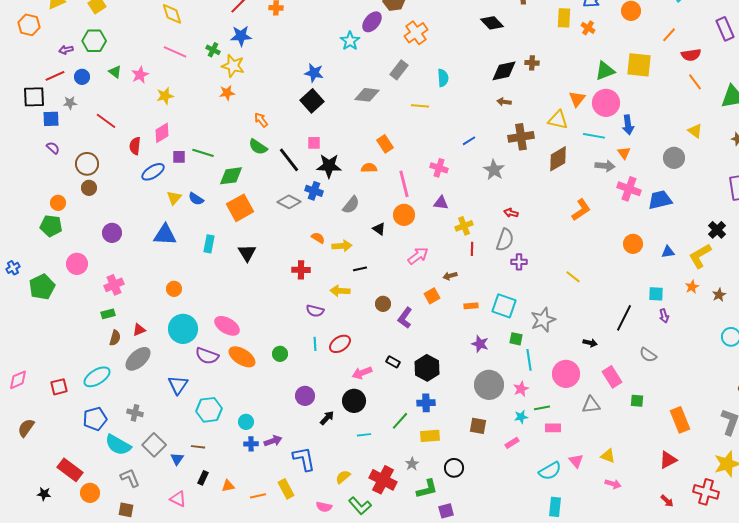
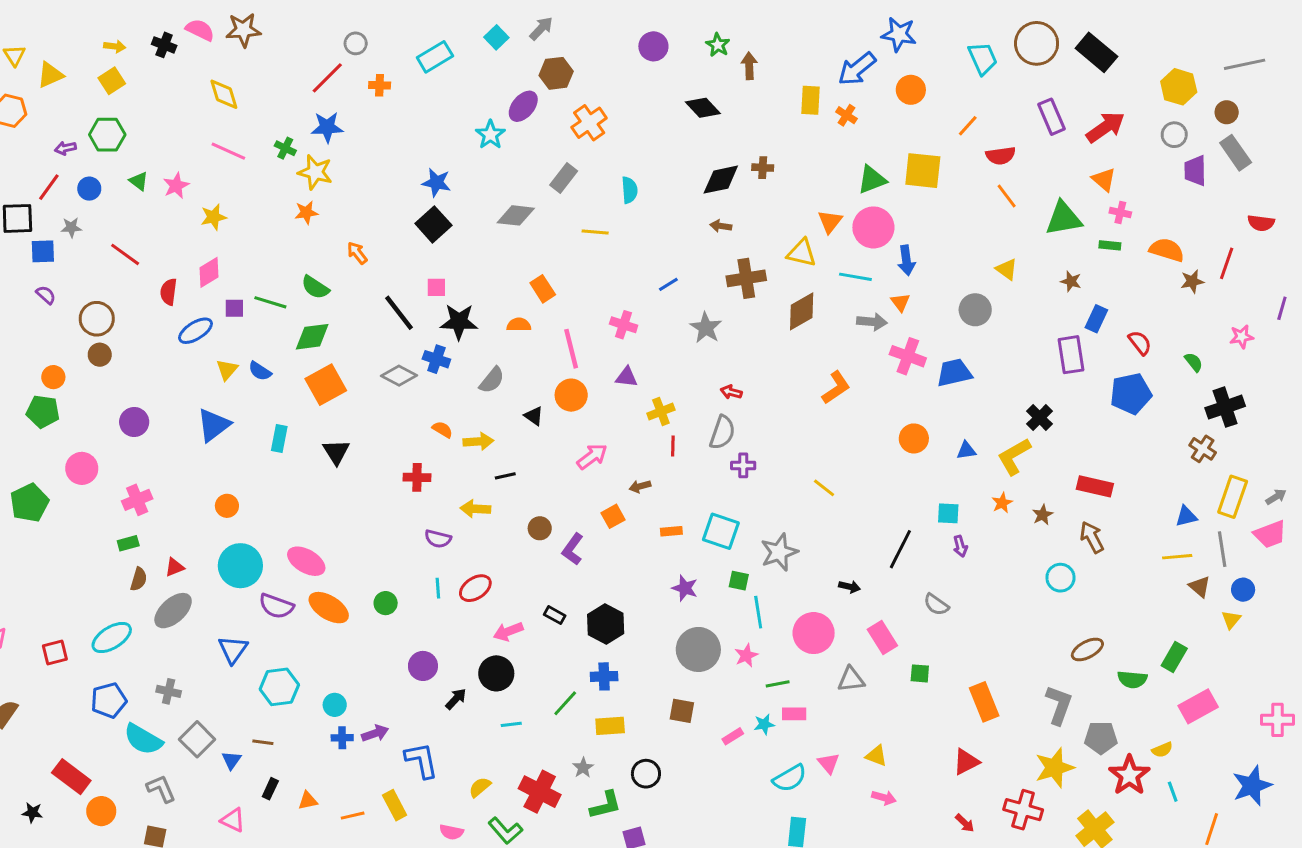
red line: (55, 76) -> (49, 187), turned -30
green semicircle: (258, 147) -> (315, 287), moved
blue triangle: (165, 235) -> (213, 425), turned -40
cyan star: (521, 417) -> (764, 724), moved

